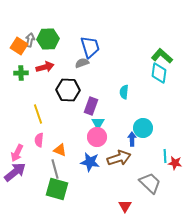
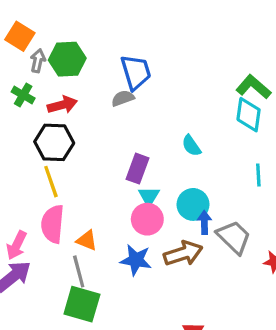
orange square: (19, 46) -> (20, 36), moved
green cross: (21, 73) -> (23, 95), moved, turned 32
black hexagon: (68, 90) -> (54, 142), moved
cyan semicircle: (124, 92) -> (191, 146), turned -40
cyan circle: (143, 128) -> (193, 204), moved
pink semicircle: (39, 140) -> (53, 224), size x1.6
cyan line: (165, 156) -> (258, 175), moved
gray trapezoid: (150, 183) -> (234, 237), moved

